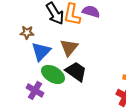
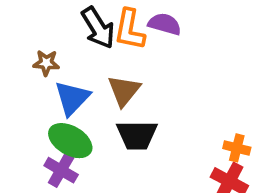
black trapezoid: (76, 71) -> (137, 135), turned 145
green ellipse: (53, 74) -> (70, 141), moved

